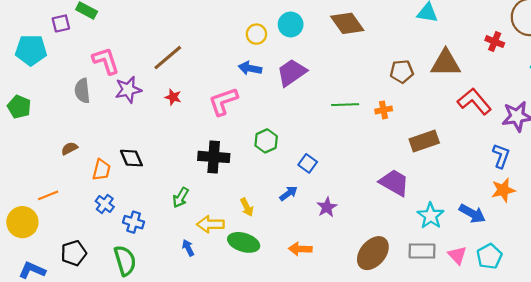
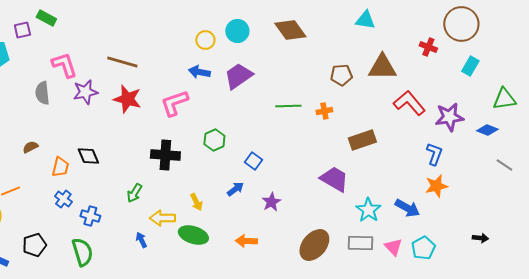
brown line: (168, 58) -> (122, 62), turned 56
red star: (173, 97) -> (127, 99), size x1.8

